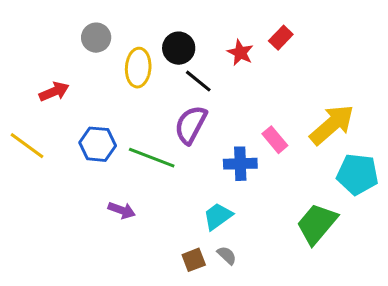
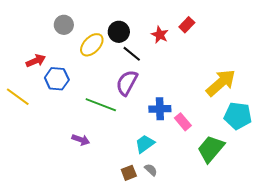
yellow ellipse: (138, 68) -> (92, 45), turned 40
pink rectangle: (275, 140) -> (183, 122), moved
blue hexagon: (98, 144) -> (57, 79), moved

